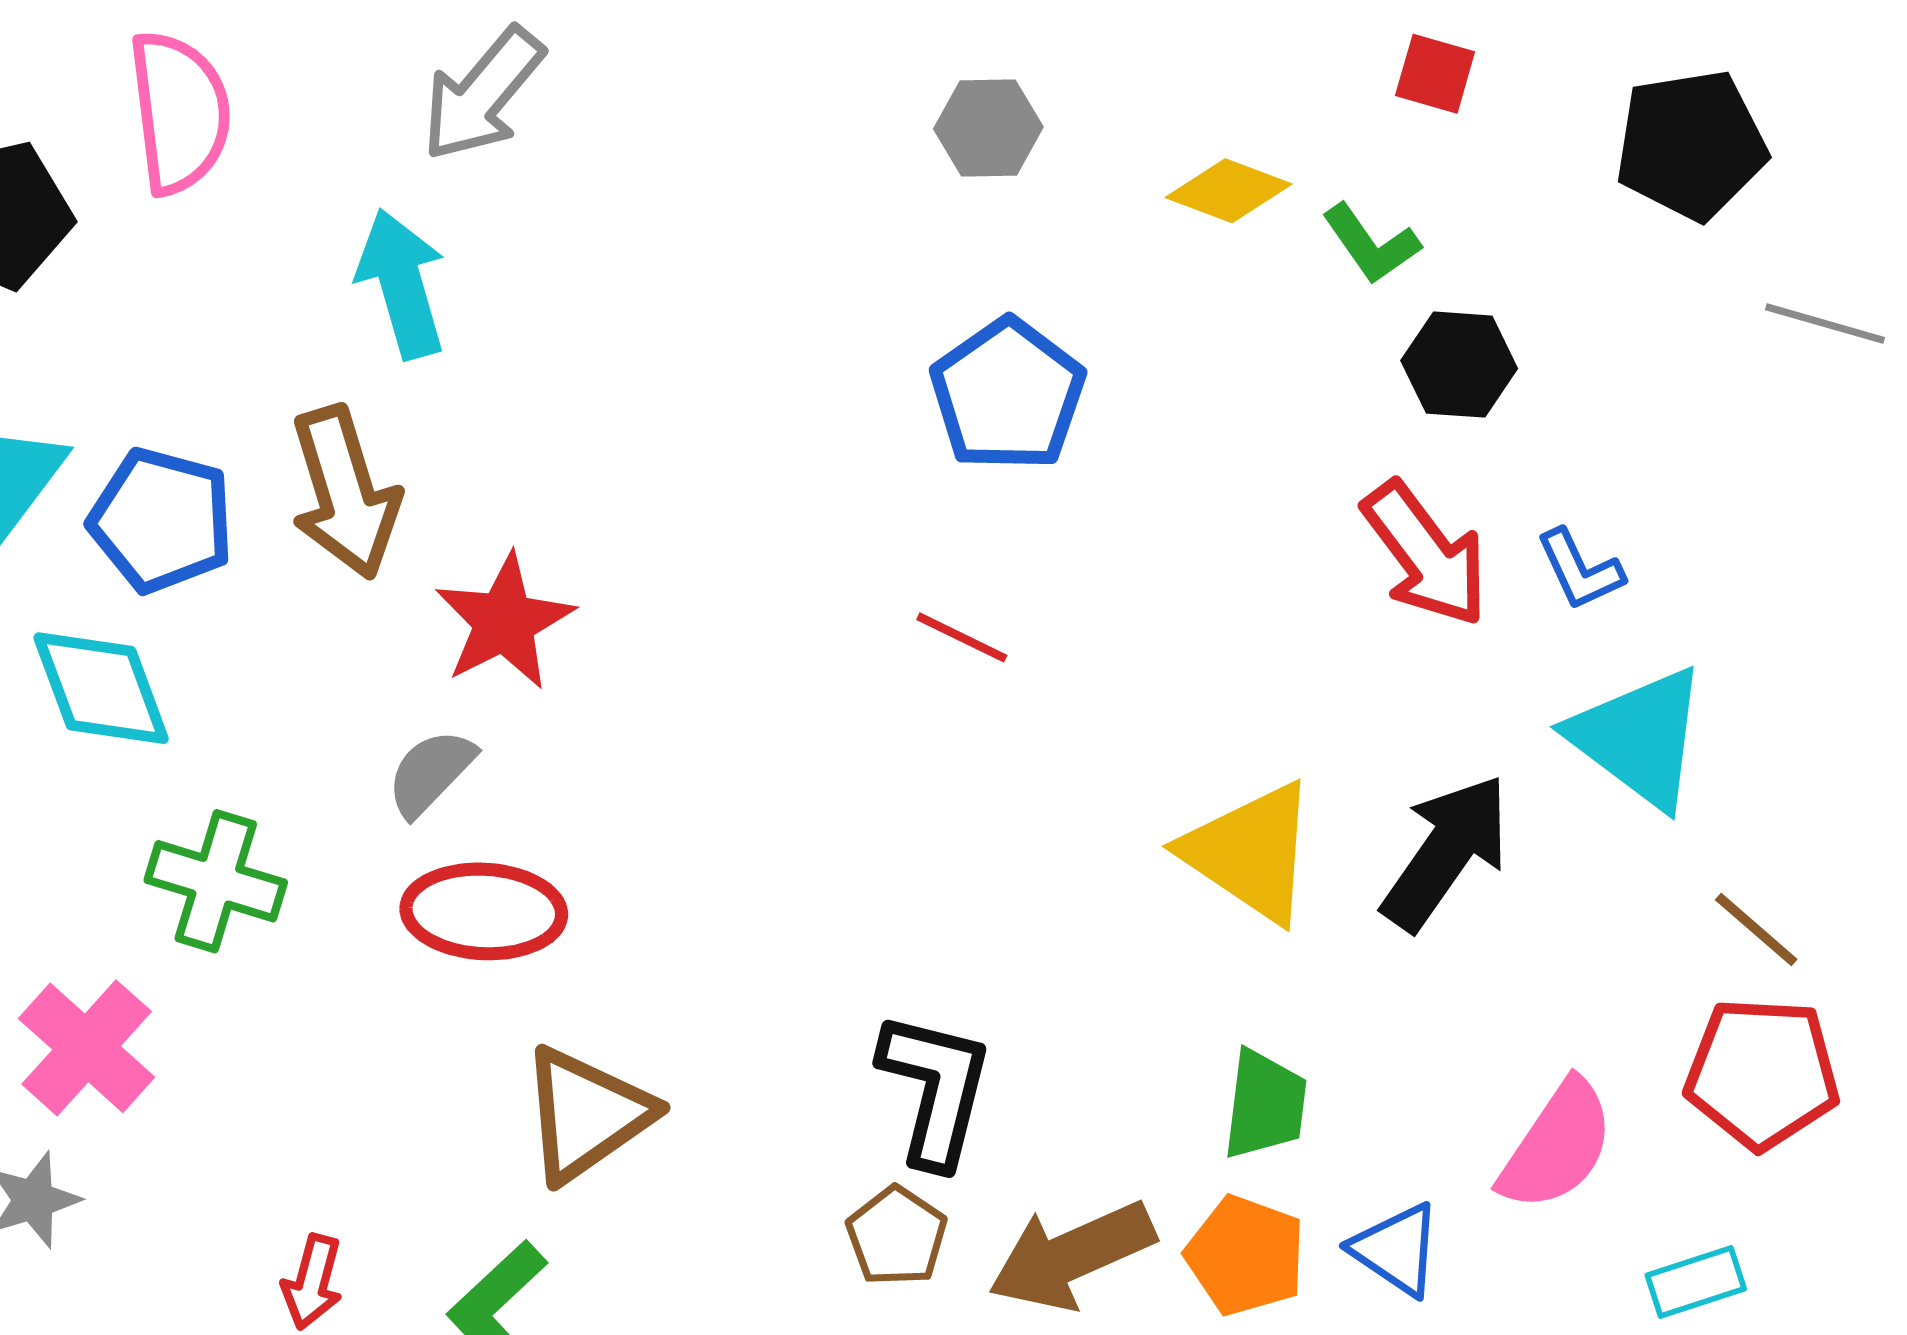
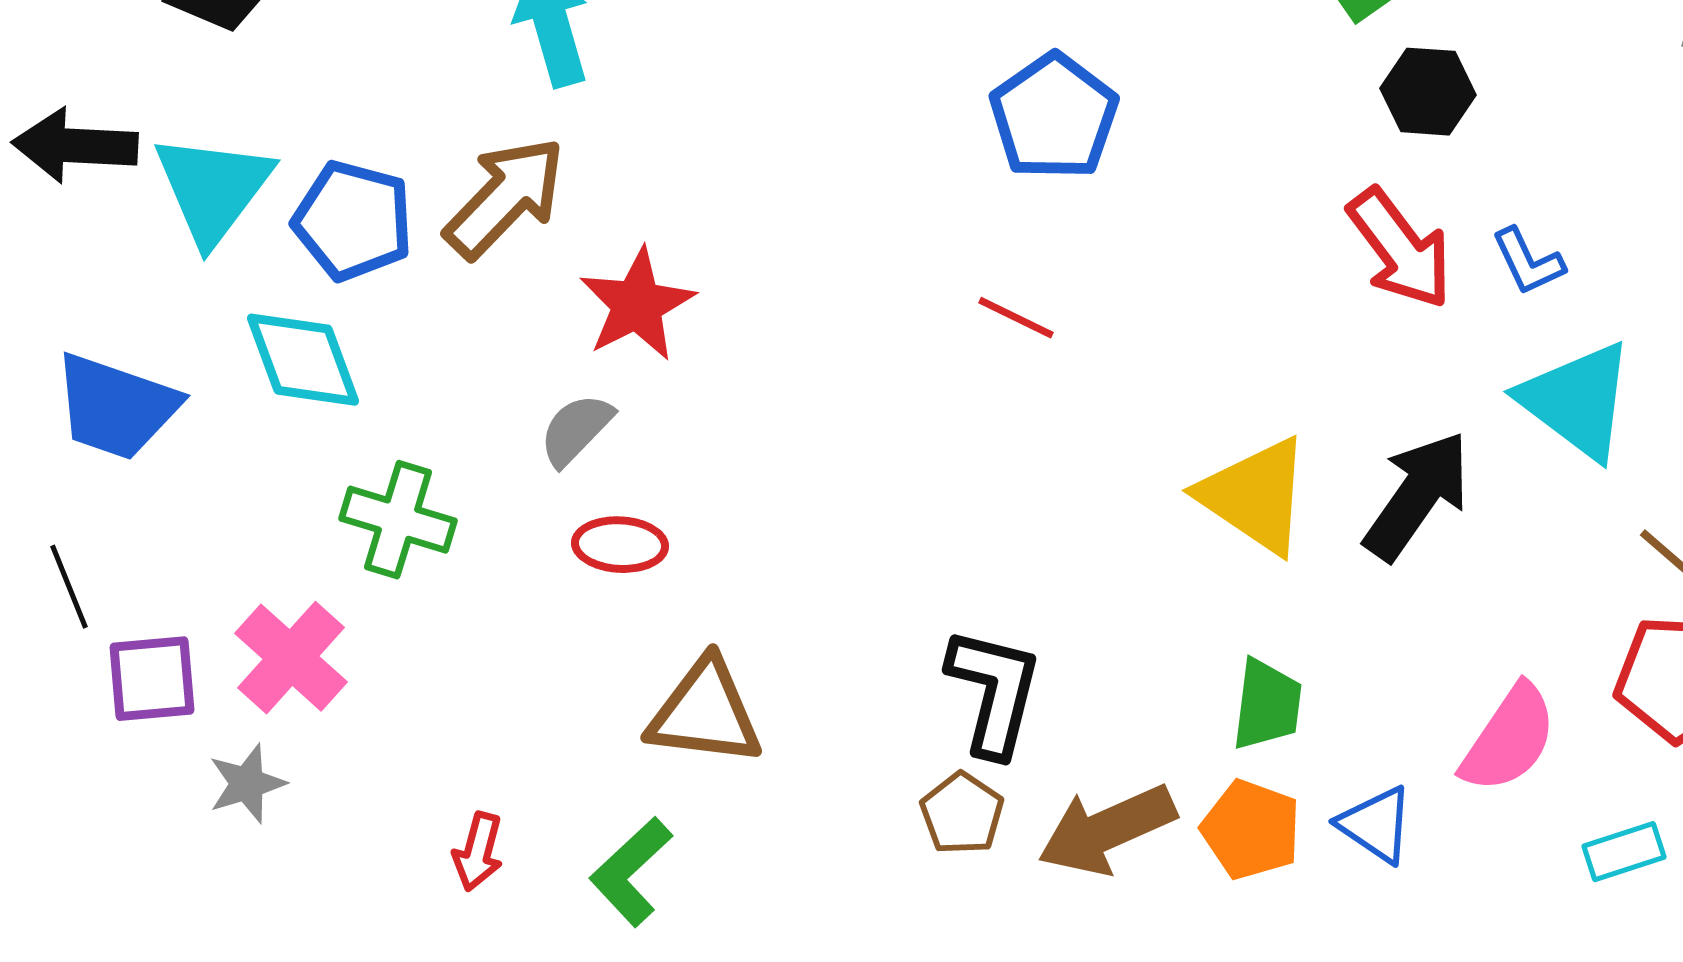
brown arrow: (345, 493) -> (505, 198), turned -119
red ellipse: (484, 911) -> (620, 545), size x0.7
brown triangle: (586, 1114) -> (705, 713), turned 42

